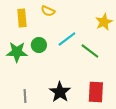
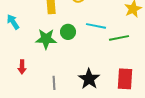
cyan line: (67, 39) -> (96, 26), turned 48
green line: (90, 51) -> (119, 38), turned -48

